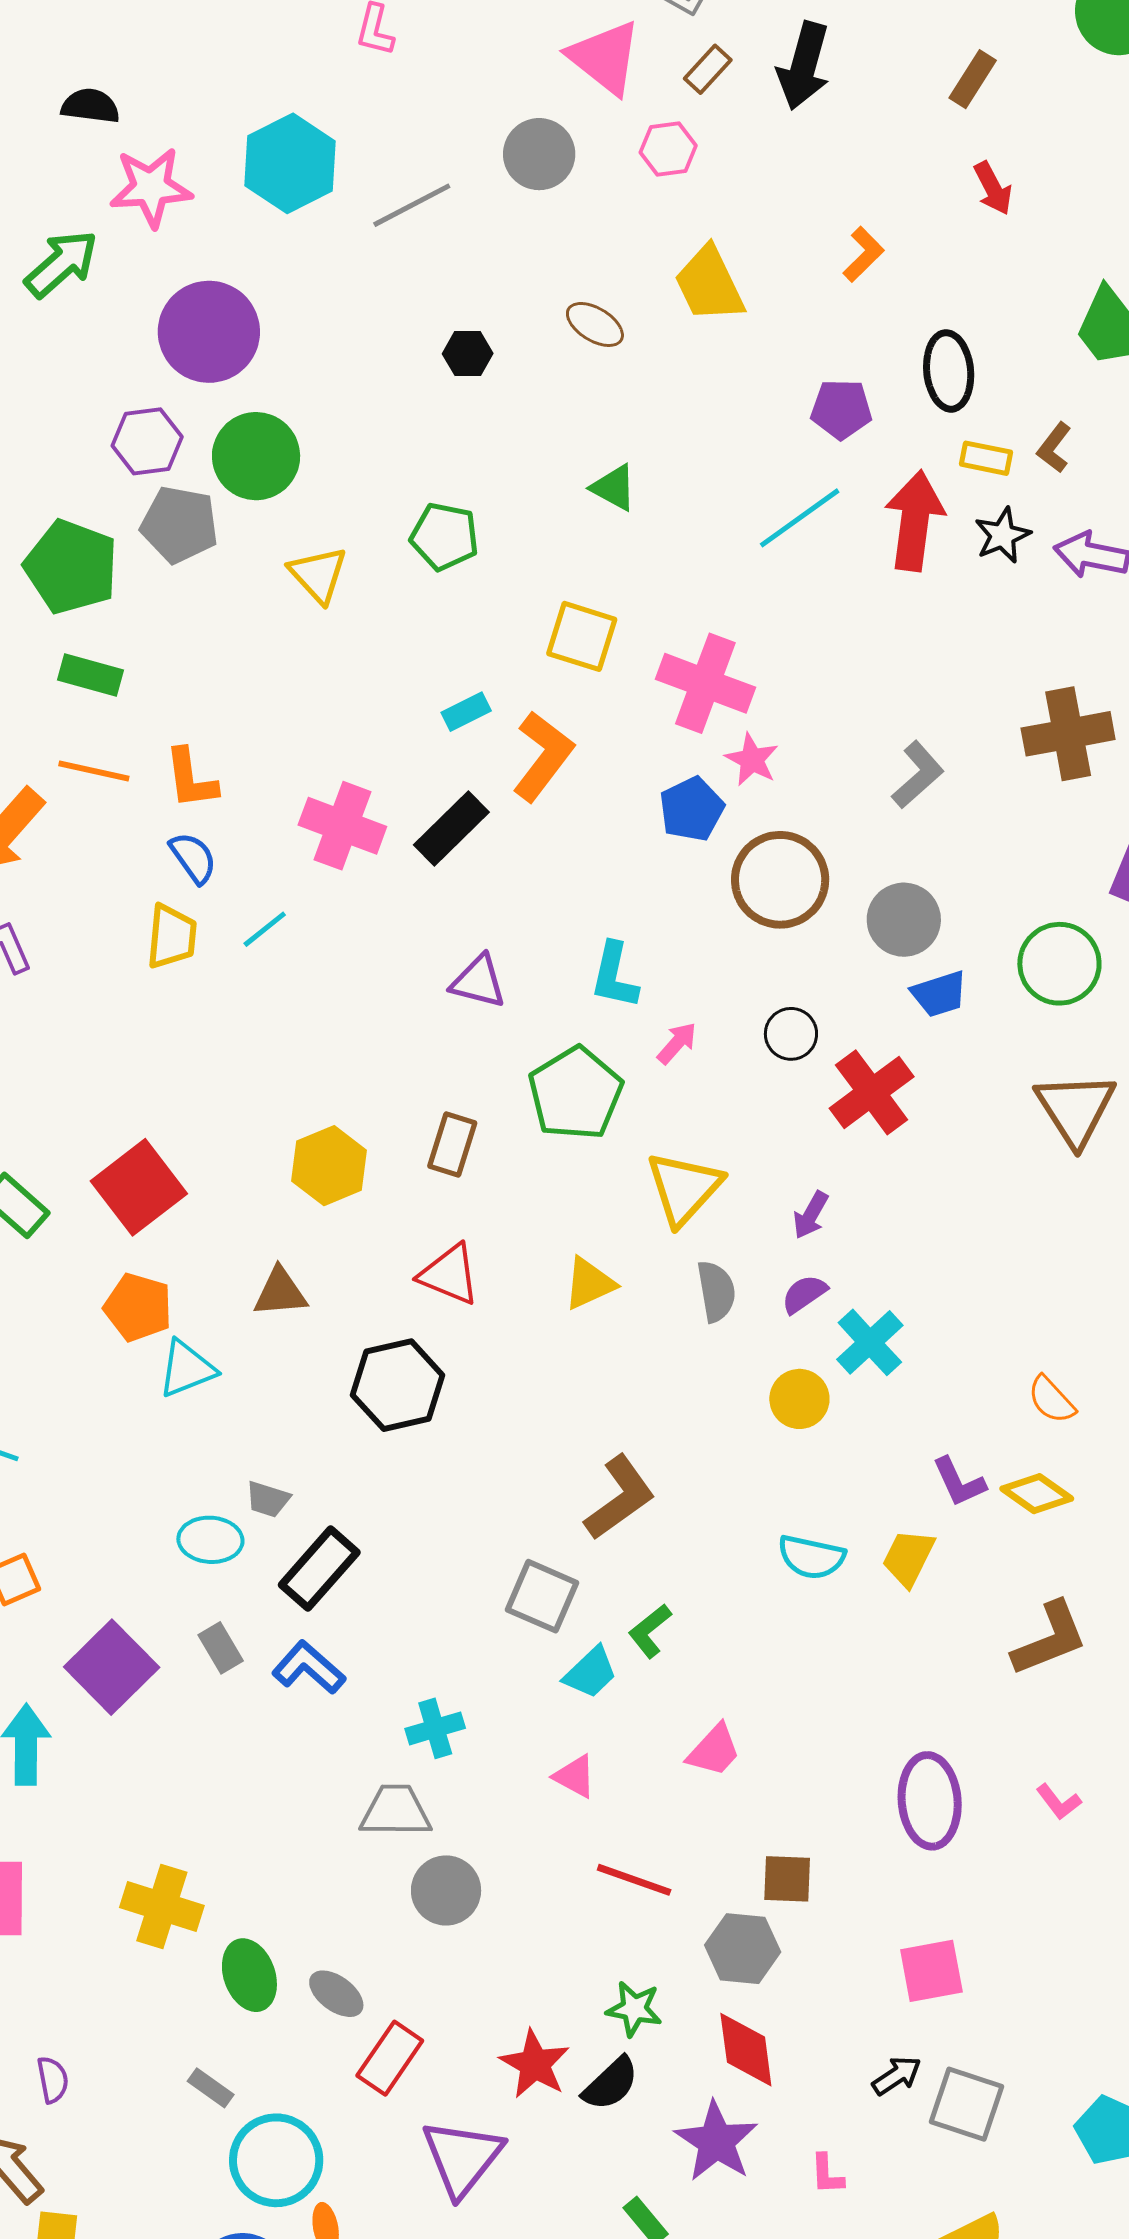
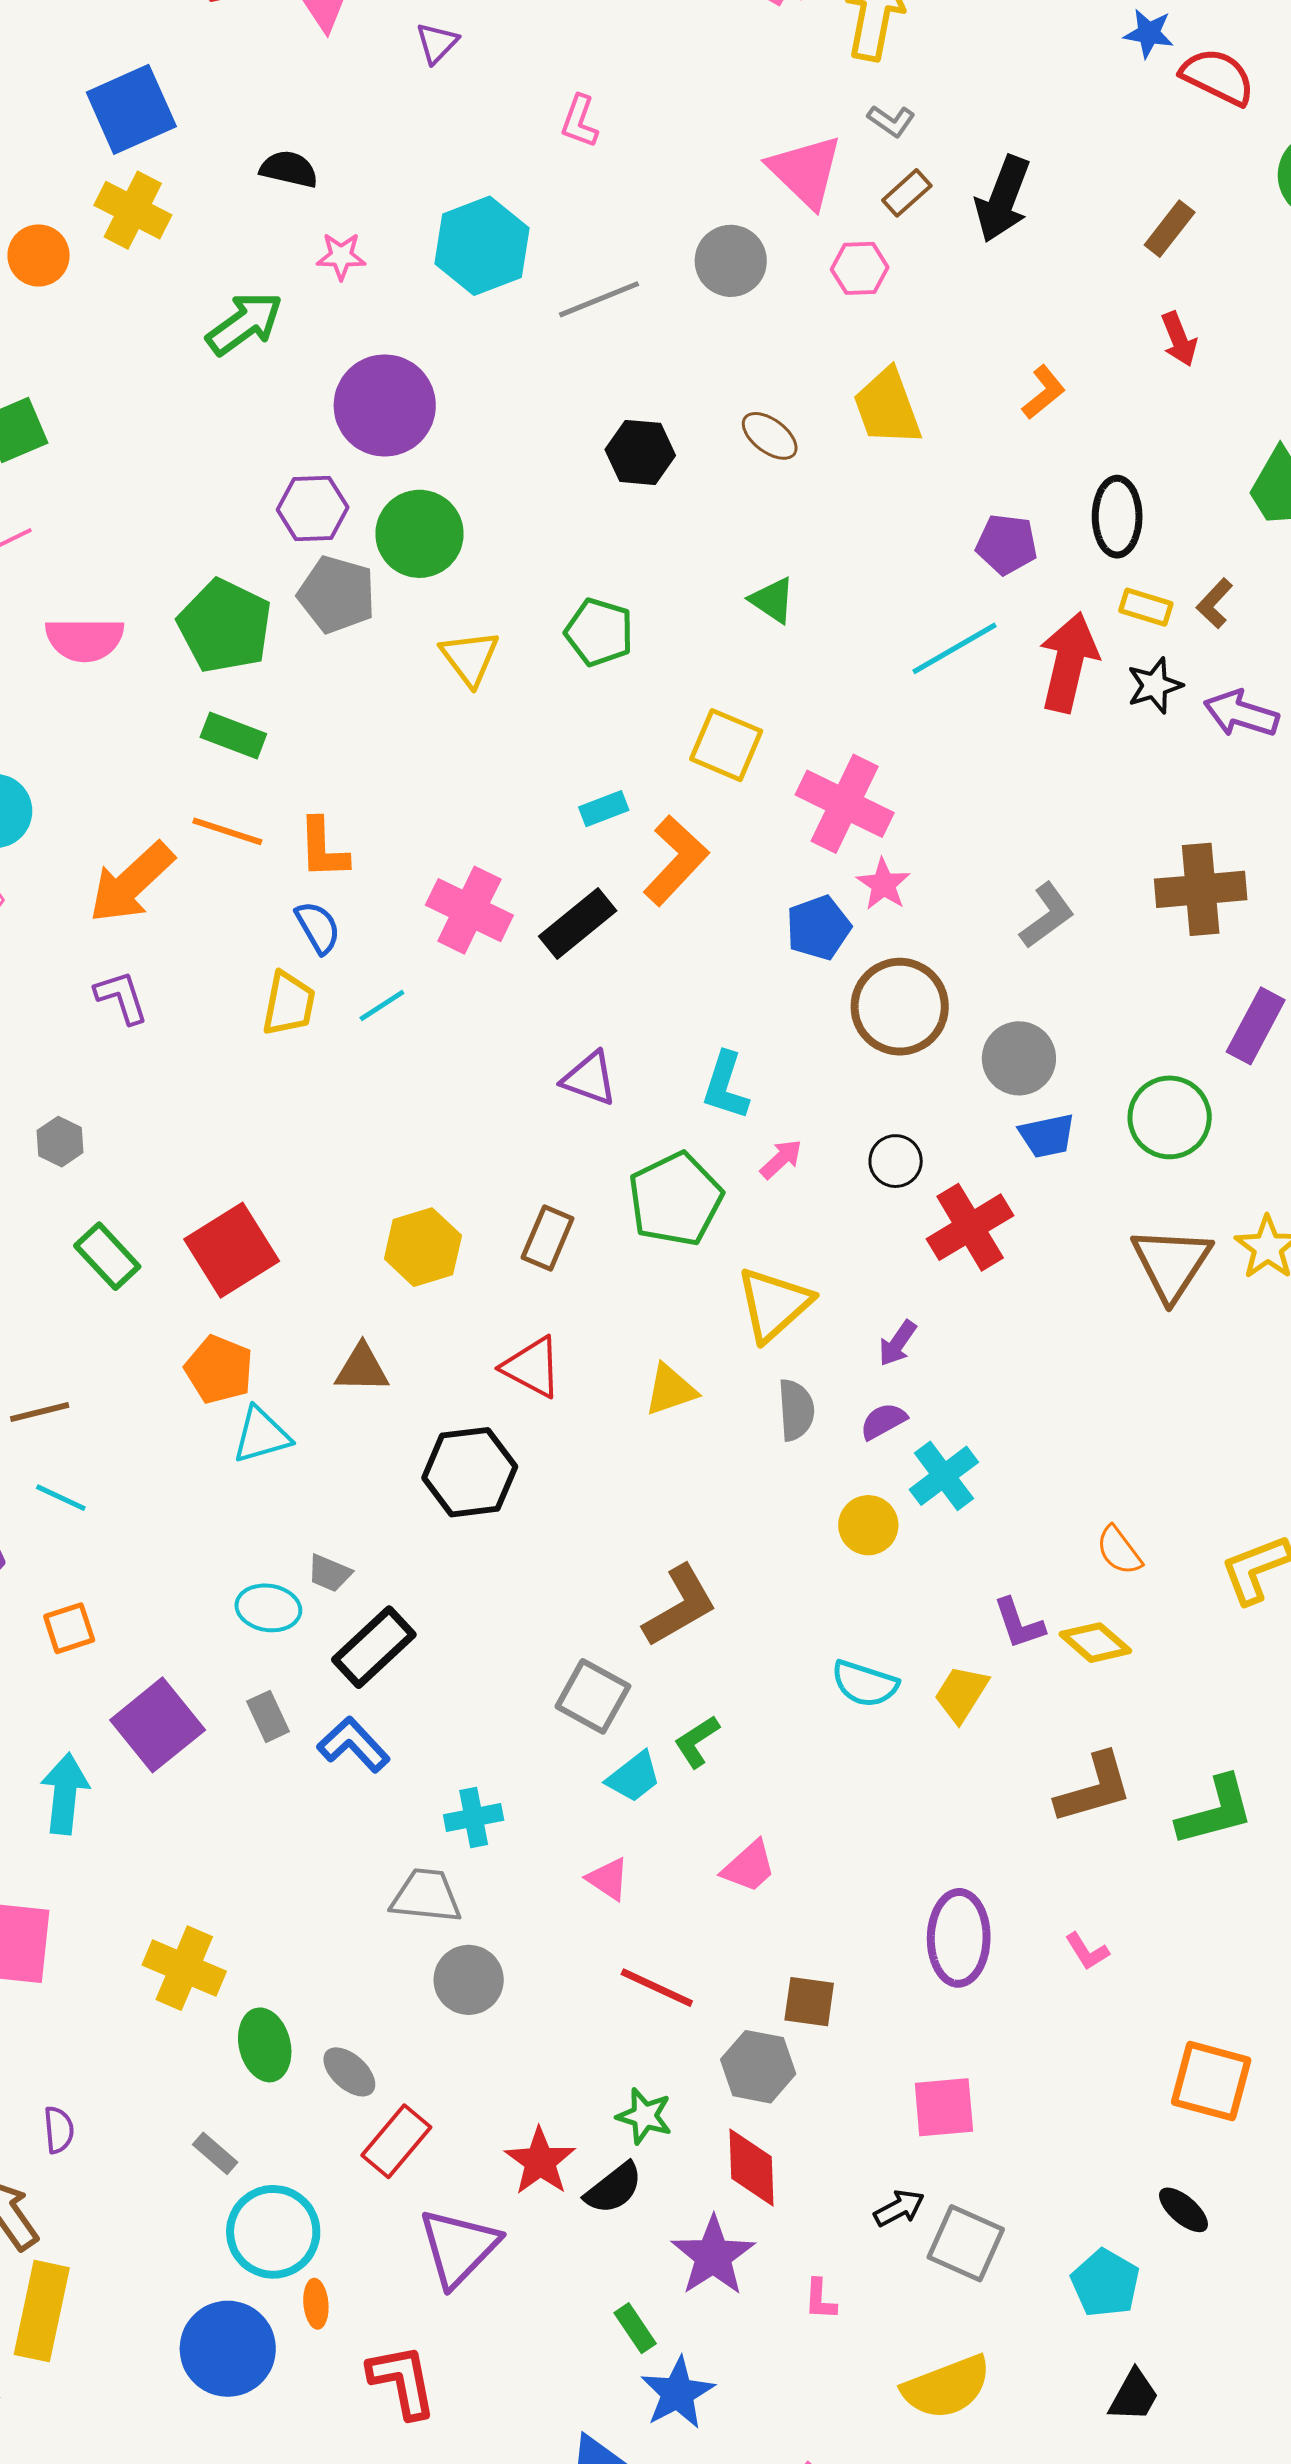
pink star: (151, 187) -> (341, 256), size x0.6
black hexagon: (468, 354) -> (640, 452), size x1.4

